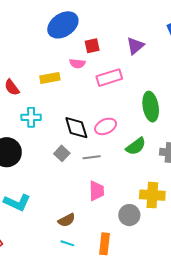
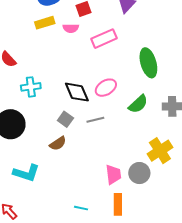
yellow rectangle: (50, 78) -> (45, 23), moved
pink trapezoid: (96, 191) -> (113, 174), moved
yellow cross: (152, 195) -> (160, 151), turned -30
brown semicircle: (67, 220) -> (58, 143), moved

